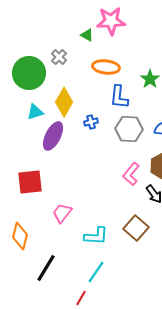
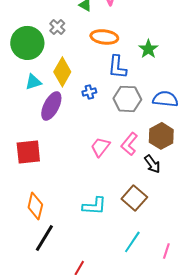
pink trapezoid: (62, 213) -> (100, 147), moved
orange diamond: (20, 236) -> (35, 206), moved
cyan line: (96, 272) -> (132, 242), moved

